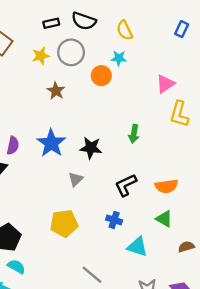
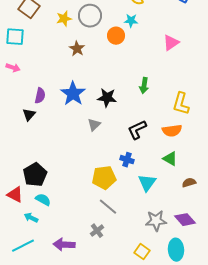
yellow L-shape: (179, 114) -> (181, 104), moved
yellow pentagon: (64, 223) -> (104, 178), moved
cyan triangle: (137, 247) -> (147, 183), turned 48

